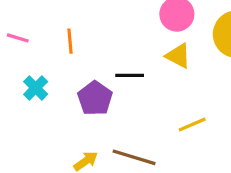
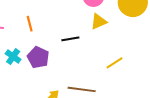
yellow triangle: (178, 56) -> (99, 22), turned -42
purple pentagon: (95, 98) -> (38, 57), moved

